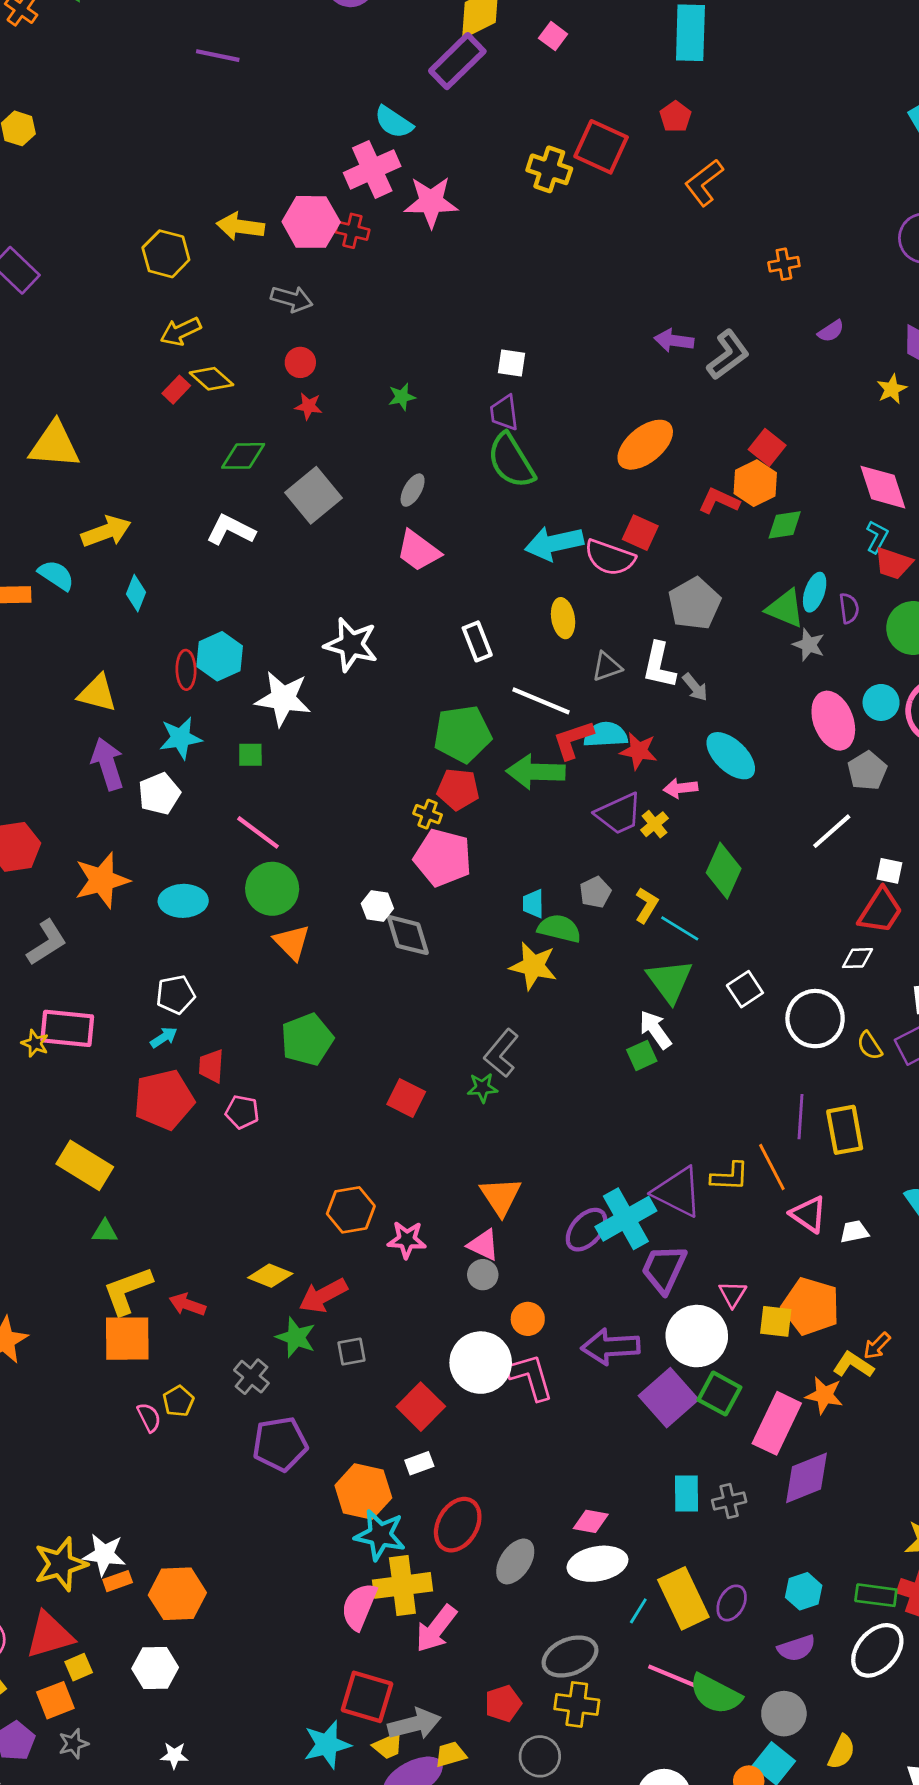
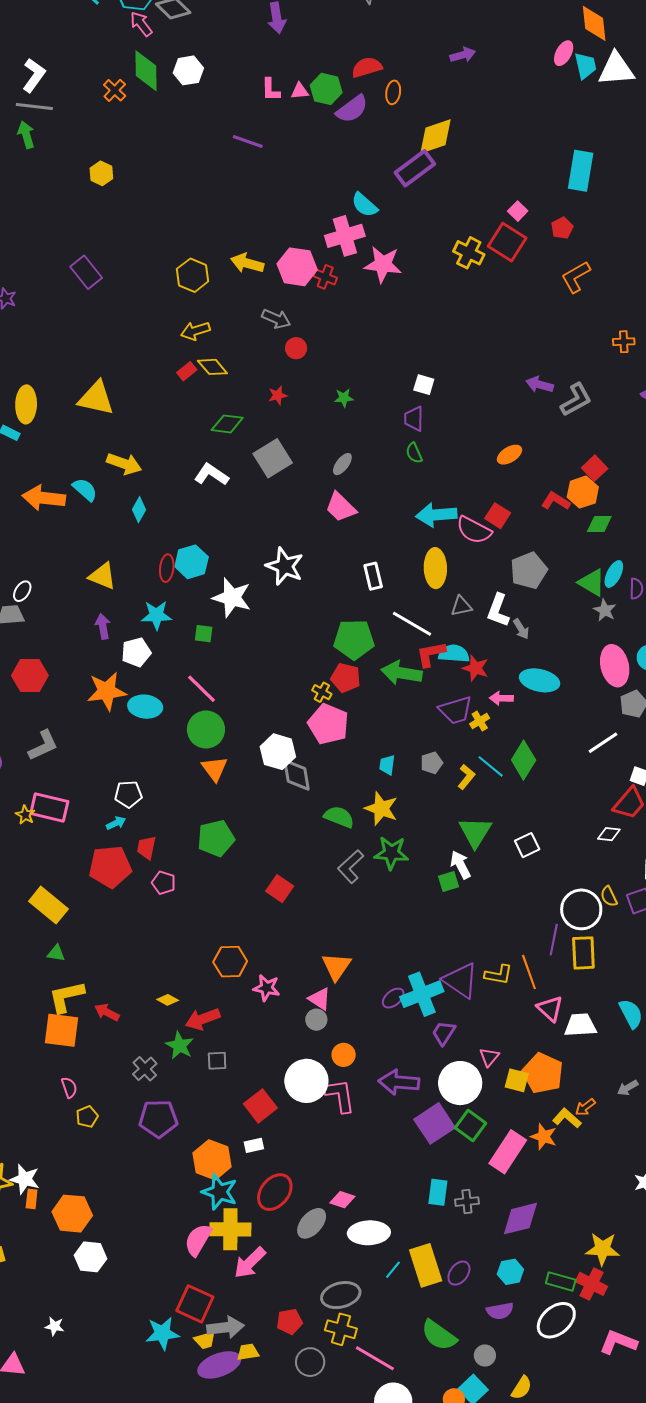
pink square: (553, 36) -> (518, 211), moved
red circle: (300, 362) -> (296, 348), moved
red star: (308, 406) -> (278, 395), turned -30
orange ellipse: (645, 445) -> (510, 455), size x0.6
green semicircle: (511, 461) -> (414, 453), size x0.5
yellow arrow: (106, 532) -> (124, 464), turned 32
yellow ellipse: (563, 618) -> (435, 568), size x1.4
cyan ellipse: (731, 756) -> (540, 680), turned -39
purple arrow: (108, 764) -> (103, 626), size x0.7
orange star: (102, 880) -> (107, 691), moved
cyan ellipse: (183, 901) -> (145, 707), moved
white hexagon: (377, 906) -> (278, 752), size x1.6
green semicircle: (559, 928) -> (339, 817), moved
cyan line: (680, 928) -> (491, 766), moved
white circle: (815, 1019) -> (581, 909), moved
green star: (482, 1088) -> (391, 853), moved, size x1.6
purple ellipse: (586, 1230) -> (393, 998), size x0.7
white trapezoid: (854, 1232) -> (580, 1025), size x1.6
purple trapezoid: (664, 1269) -> (444, 1033), size x0.7
yellow diamond: (270, 1276) -> (168, 1000), size x0.7
yellow pentagon: (178, 1401) -> (87, 1117), moved
purple diamond: (806, 1478) -> (520, 1219), moved
pink diamond: (591, 1521) -> (342, 1200), moved
orange rectangle: (118, 1581) -> (32, 1199), turned -72
white hexagon: (155, 1668) -> (90, 1257), moved
pink line: (677, 1678) -> (375, 1358), moved
gray circle: (784, 1714) -> (485, 1355), size x0.7

